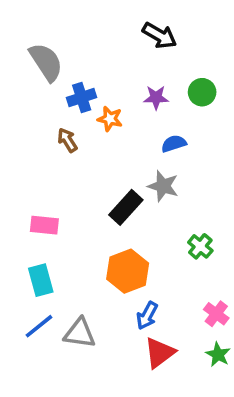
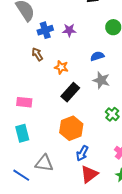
purple star: (156, 97) -> (69, 30), moved
orange star: (110, 119) -> (61, 67), moved
gray star: (163, 186) -> (101, 80), moved
blue line: (39, 326) -> (21, 175), moved, turned 72

